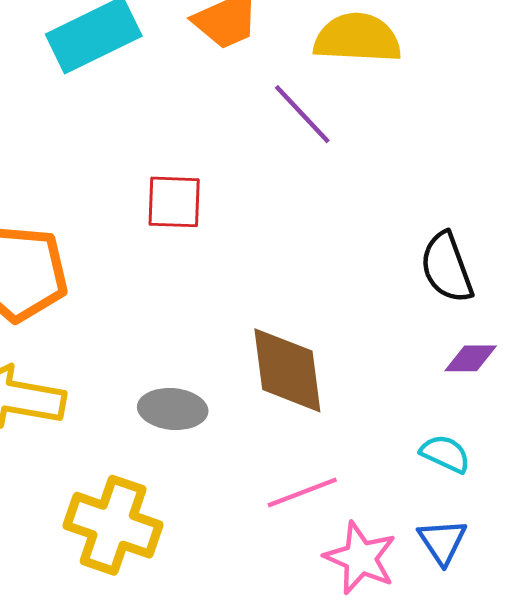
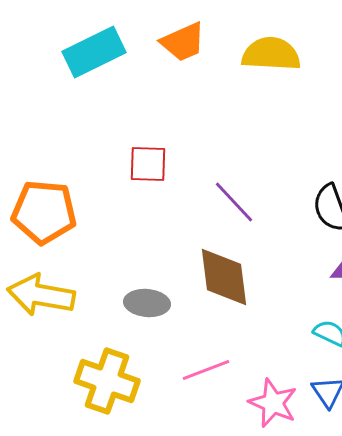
purple line: (302, 114) -> (234, 202), moved
pink line: (302, 492) -> (206, 370), moved

